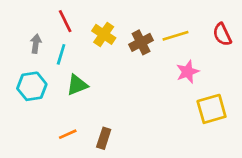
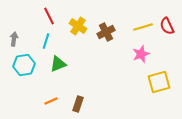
yellow line: (176, 36) -> (143, 27), moved
gray arrow: (36, 44) -> (14, 39), moved

